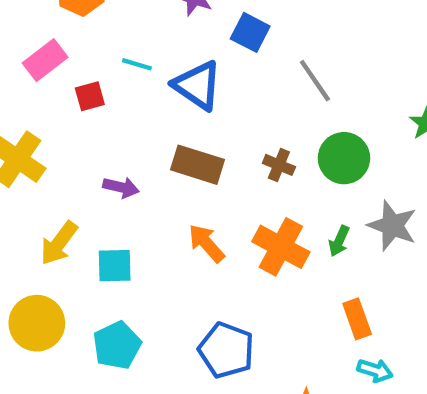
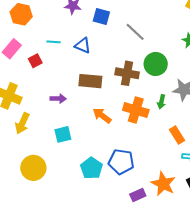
blue triangle: (197, 85) -> (83, 45), size x0.7
brown cross: (279, 165) -> (127, 73), size x1.6
yellow arrow: (59, 243) -> (22, 123), moved
cyan pentagon: (117, 345) -> (91, 168), moved

